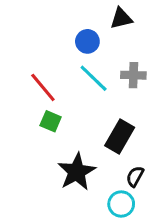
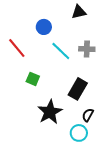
blue circle: (87, 41) -> (44, 27), moved
red line: (43, 87) -> (17, 48), moved

